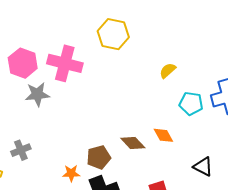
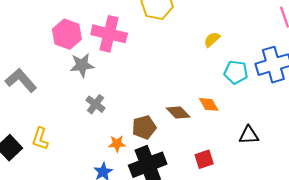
gray cross: (21, 150) -> (95, 104), moved, turned -30
black triangle: (203, 167) -> (249, 135), turned -30

